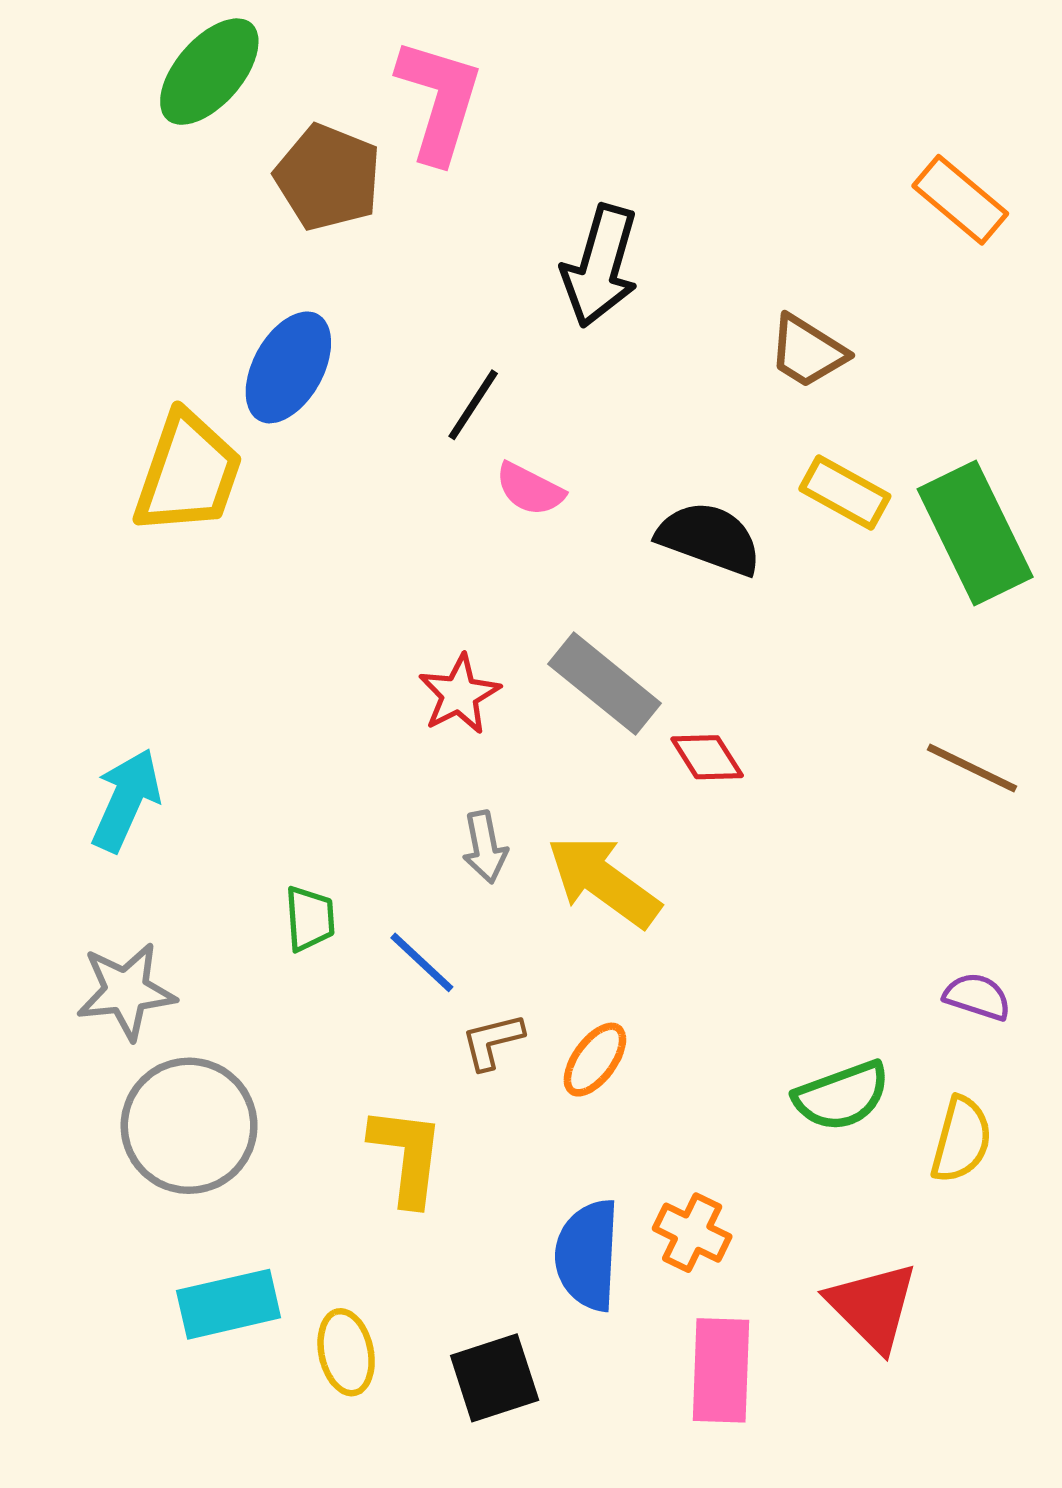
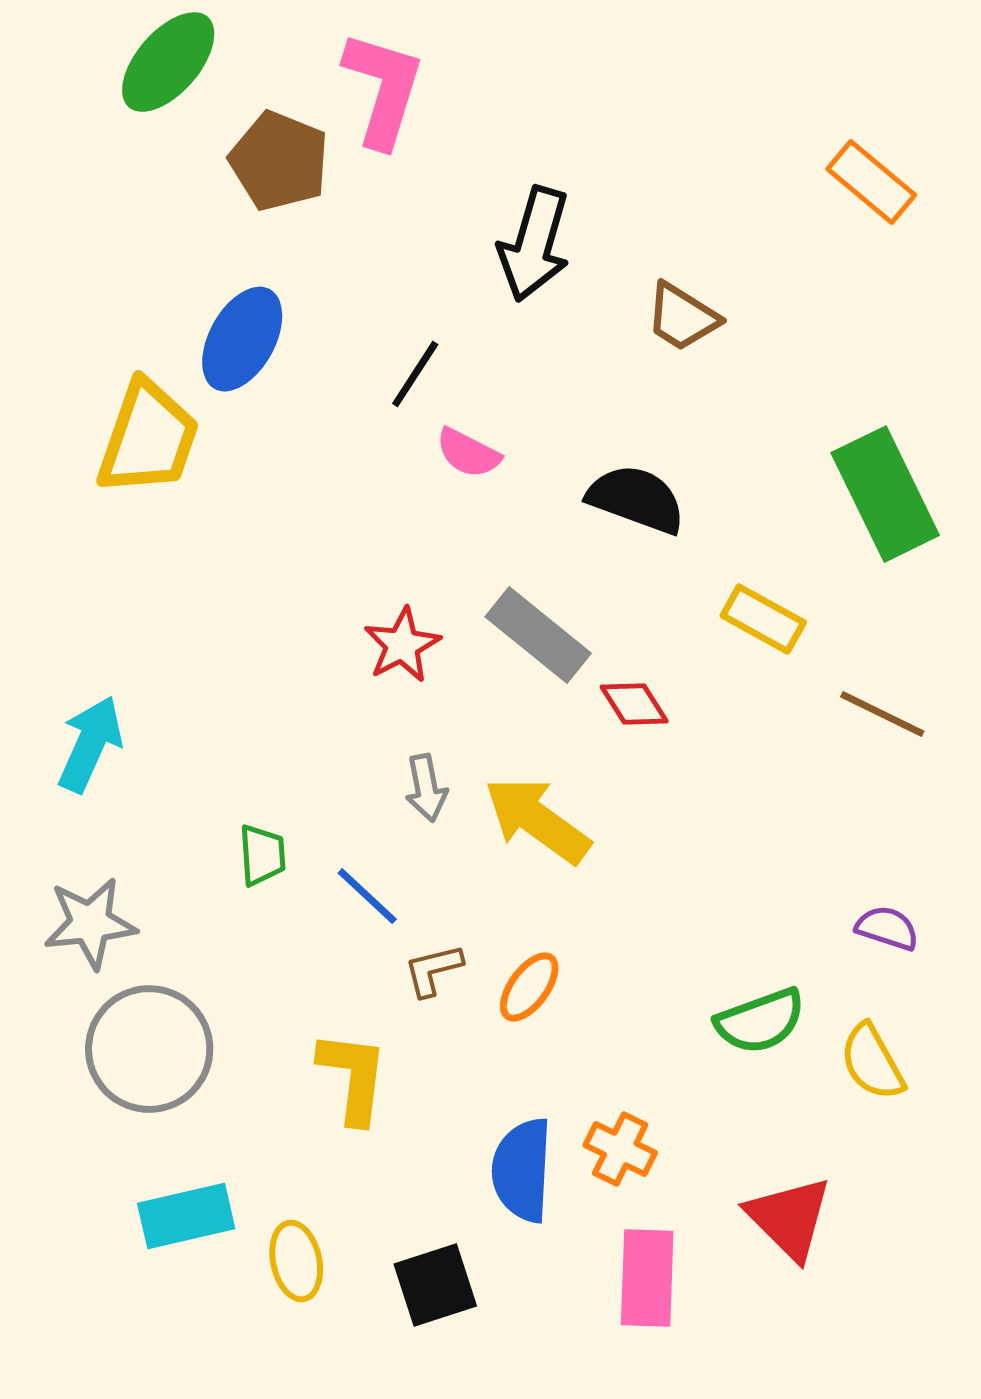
brown trapezoid: (807, 351) -> (682, 317), moved
yellow rectangle: (845, 492) -> (763, 619), moved
yellow semicircle: (961, 1140) -> (872, 1062), turned 136

